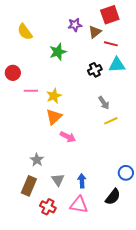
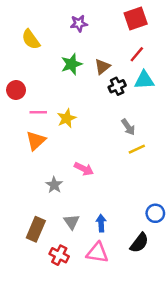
purple star: (75, 25) -> (79, 23), moved
brown triangle: (95, 32) -> (102, 67), moved
red line: (111, 44) -> (137, 54), turned -64
orange triangle: (54, 117) -> (36, 141), moved
gray star: (37, 160) -> (54, 185), moved

